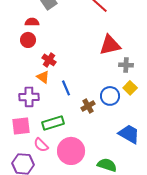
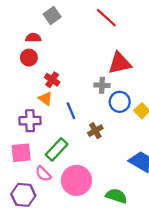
gray cross: (126, 65) -> (102, 85), moved
blue circle: (110, 96) -> (120, 102), moved
green rectangle: (53, 123) -> (57, 149), turned -30

